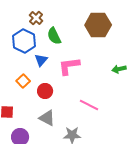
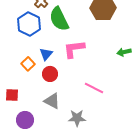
green semicircle: (54, 36) -> (59, 19), size x1.4
blue triangle: (41, 60) -> (46, 54), moved

